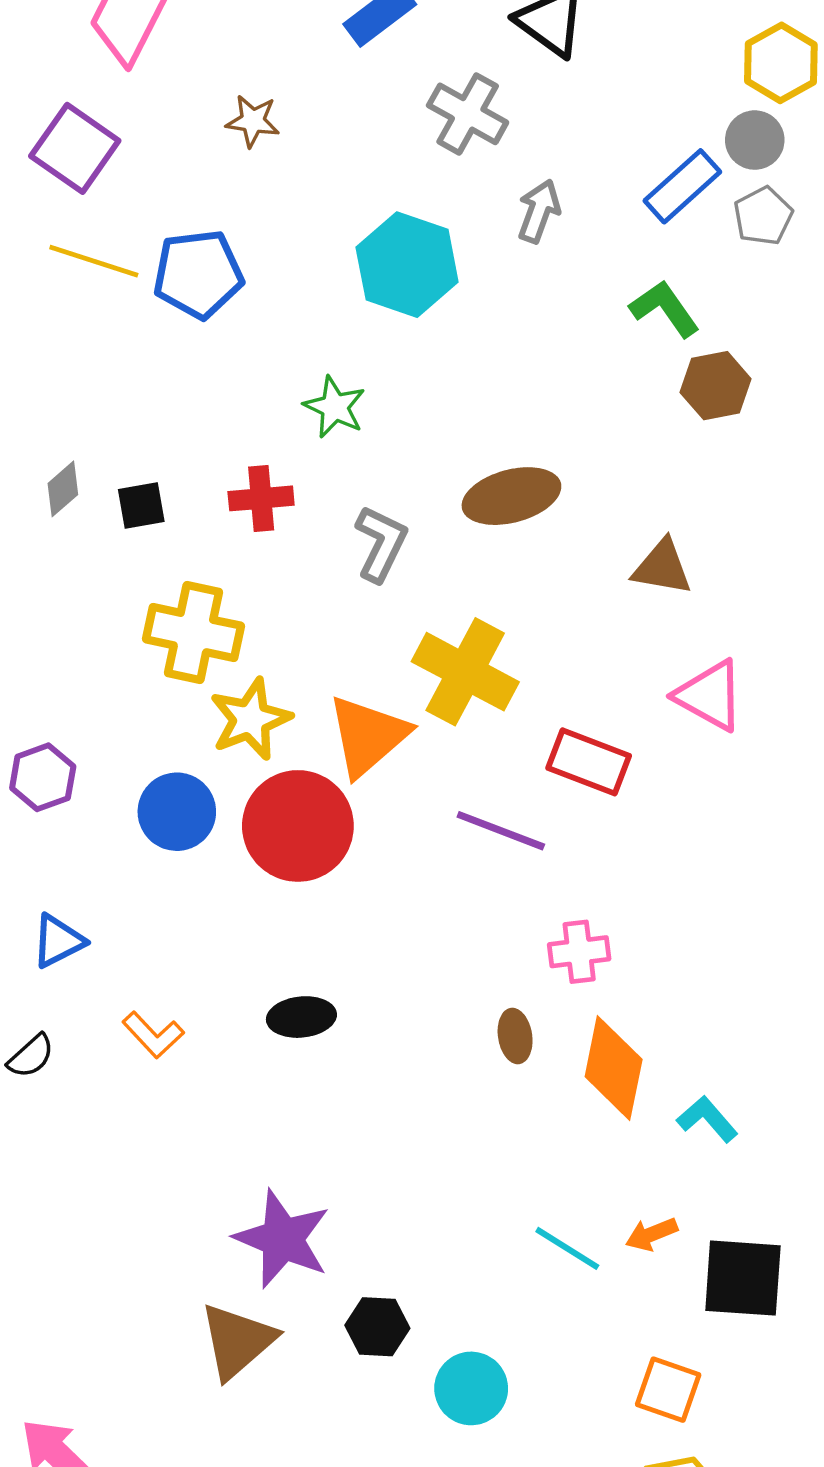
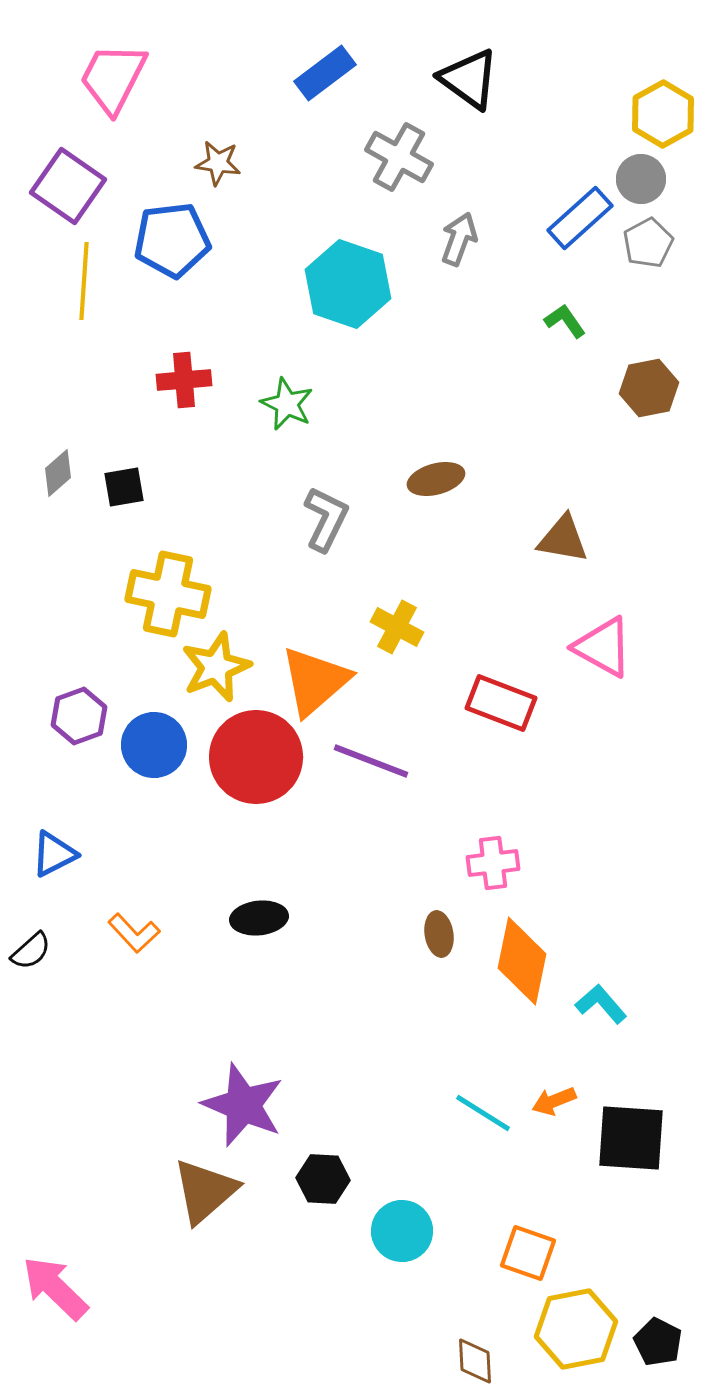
yellow line: (94, 261) -> (84, 281), turned 76
blue pentagon: (198, 274) -> (172, 240), moved
green L-shape: (665, 309) -> (565, 321), size x0.7
brown hexagon: (716, 386) -> (649, 388), moved
brown ellipse: (511, 496) -> (436, 479), size x0.7
red cross: (261, 498) -> (184, 380), moved
yellow cross: (465, 672) -> (397, 627), size x0.6
purple hexagon: (43, 777) -> (79, 716), moved
purple line: (501, 831) -> (371, 761), moved
orange square: (668, 1390) -> (528, 1253), moved

